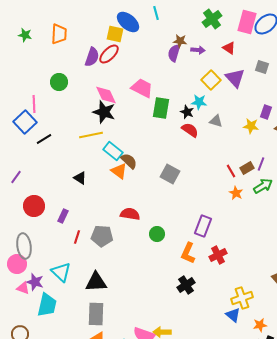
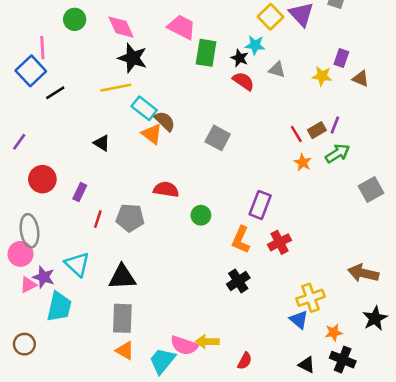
pink diamond: (106, 95) -> (121, 27), moved
pink triangle: (23, 288) -> (28, 285), turned -48

